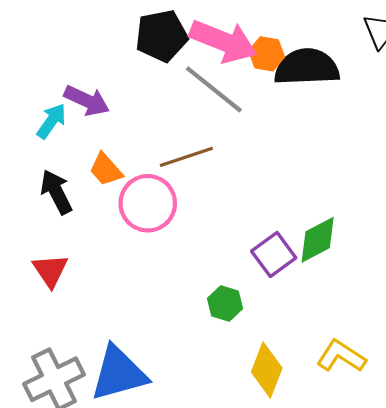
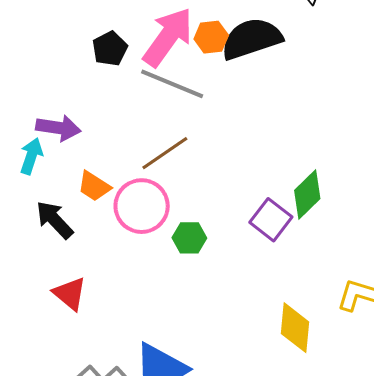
black pentagon: (161, 36) -> (110, 49), size x0.7
pink arrow: (223, 41) -> (168, 37), turned -60
green hexagon: (225, 303) -> (189, 238), moved

